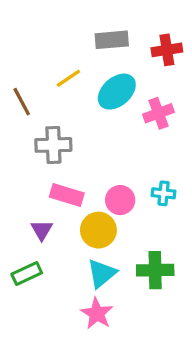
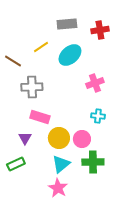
brown line: (22, 102) -> (13, 61), turned -30
pink cross: (159, 113) -> (95, 83), moved
pink circle: (120, 200) -> (82, 139), moved

